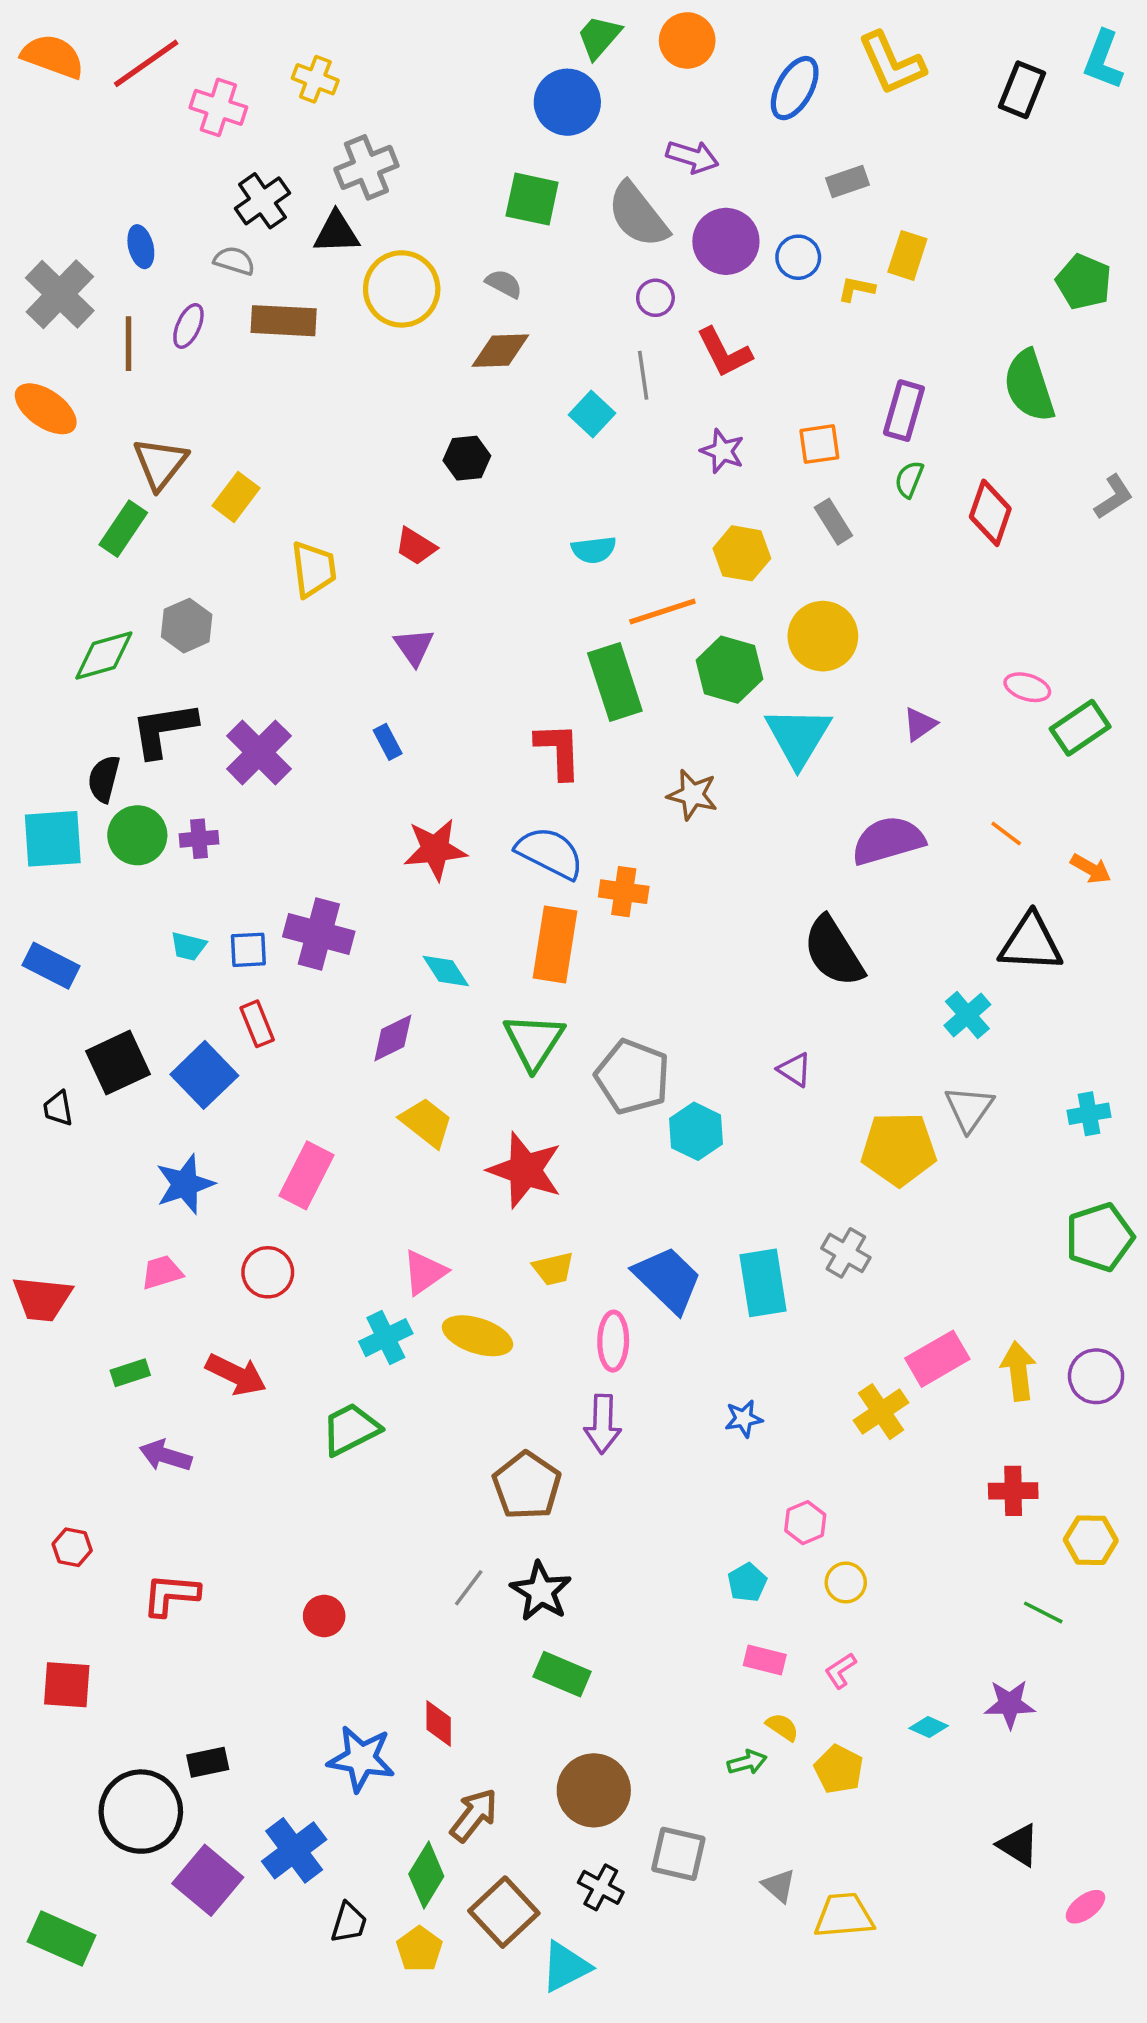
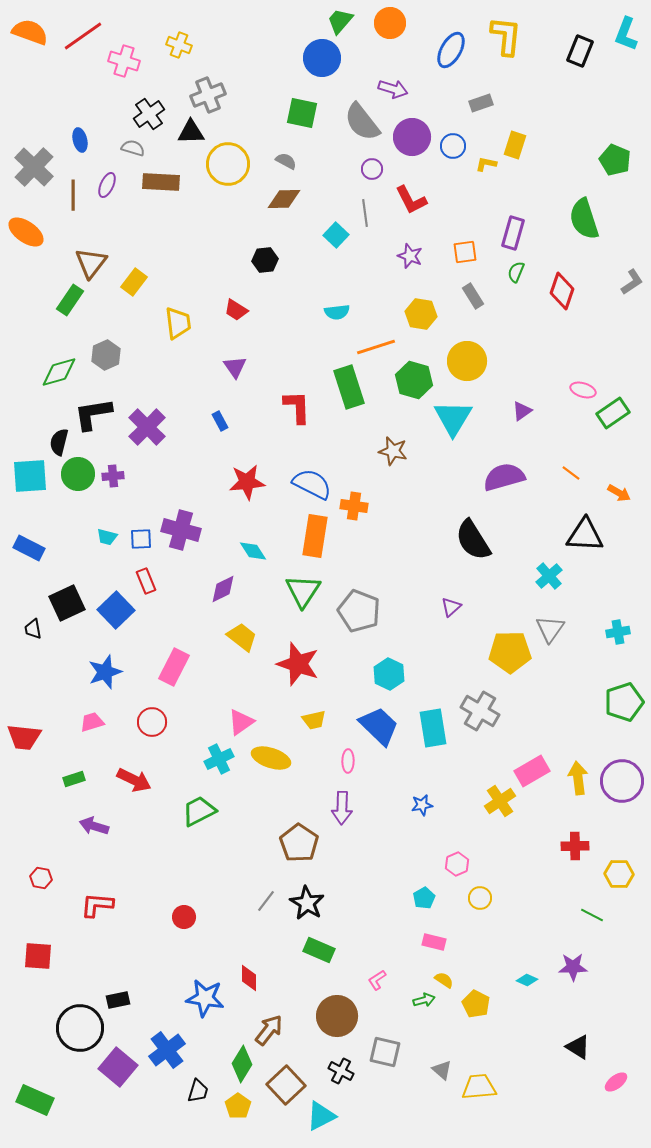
yellow L-shape: (892, 63) -> (506, 36), turned -150
red L-shape: (559, 751) -> (297, 407), moved
purple triangle: (795, 1070) -> (451, 607), turned 45
cyan hexagon: (696, 1131) -> (389, 674), moved
gray cross: (846, 1253) -> (480, 711), size x1.4
pink ellipse: (613, 1341) -> (348, 761), size x0.7
purple circle: (1096, 1376) -> (622, 781), size x1.4
pink L-shape: (840, 1671) -> (377, 980), moved

